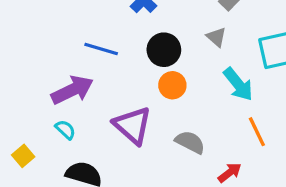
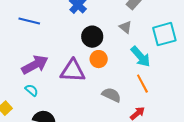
blue line: (101, 49) -> (29, 21), moved
purple triangle: (133, 125) -> (73, 71), moved, turned -36
orange line: (257, 132) -> (142, 84), moved

